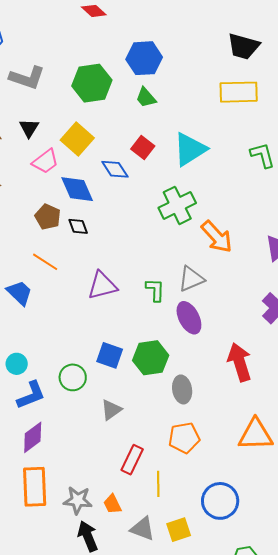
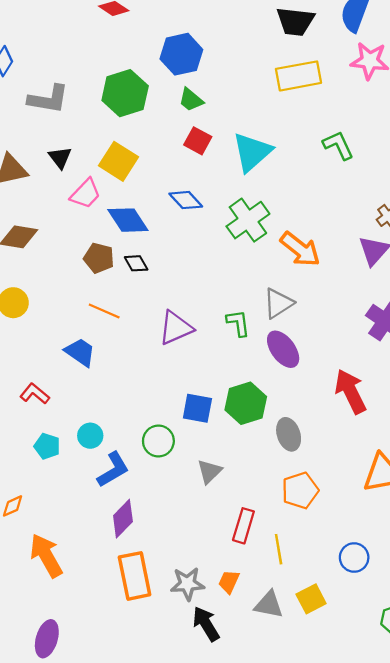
red square: (143, 147) -> (198, 141), moved
blue diamond: (115, 169) -> (186, 200), moved
blue circle: (220, 501) -> (354, 558), size x0.7
orange trapezoid: (112, 504) -> (229, 582), turned 60

